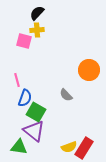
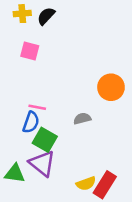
yellow cross: (37, 30) -> (22, 14), moved
pink line: (17, 80) -> (37, 107), moved, turned -64
gray semicircle: (66, 95) -> (82, 118), turned 120
green triangle: (19, 147) -> (15, 173), moved

